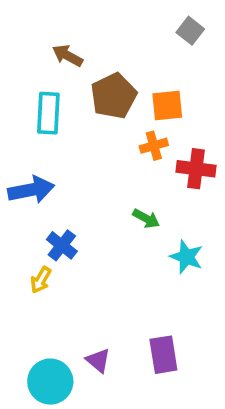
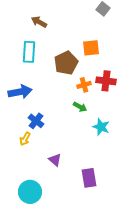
brown pentagon: (114, 96) -> (66, 63), moved
orange cross: (154, 146) -> (84, 85), moved
purple triangle: (98, 360) -> (55, 160), moved

